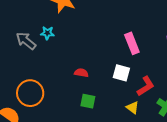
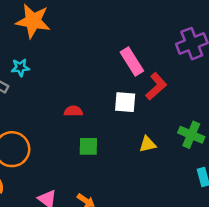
red L-shape: (146, 86) -> (156, 86), moved
yellow triangle: (133, 108) -> (148, 144), turned -40

